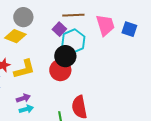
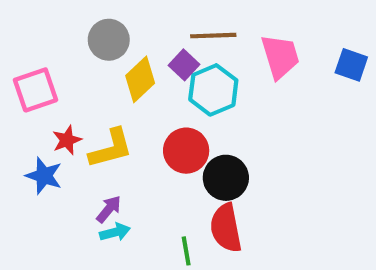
blue square: (129, 29) -> (351, 65), moved
yellow diamond: (15, 36) -> (140, 79), moved, turned -65
black circle: (65, 56) -> (226, 178), moved
purple arrow: (23, 98) -> (109, 209), turned -32

